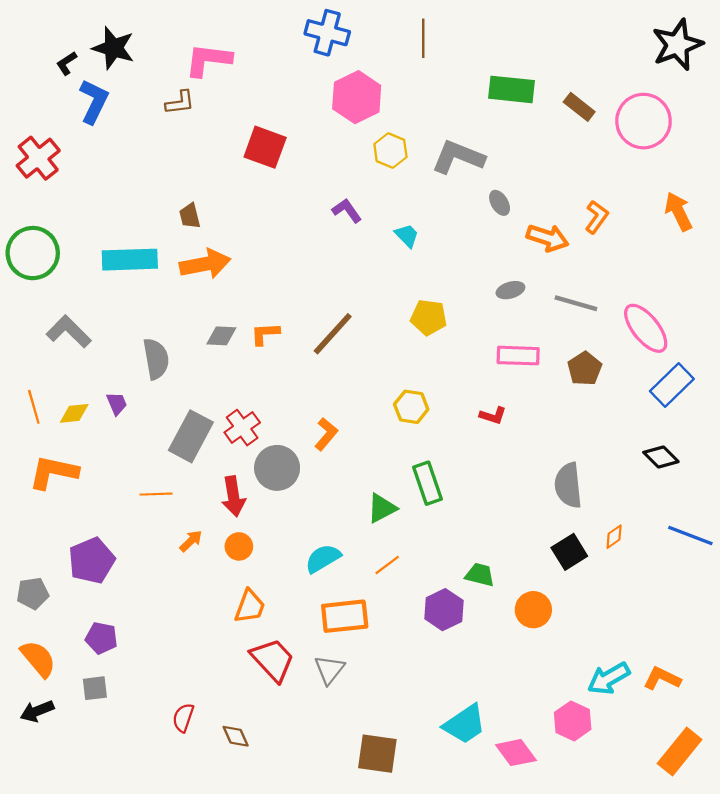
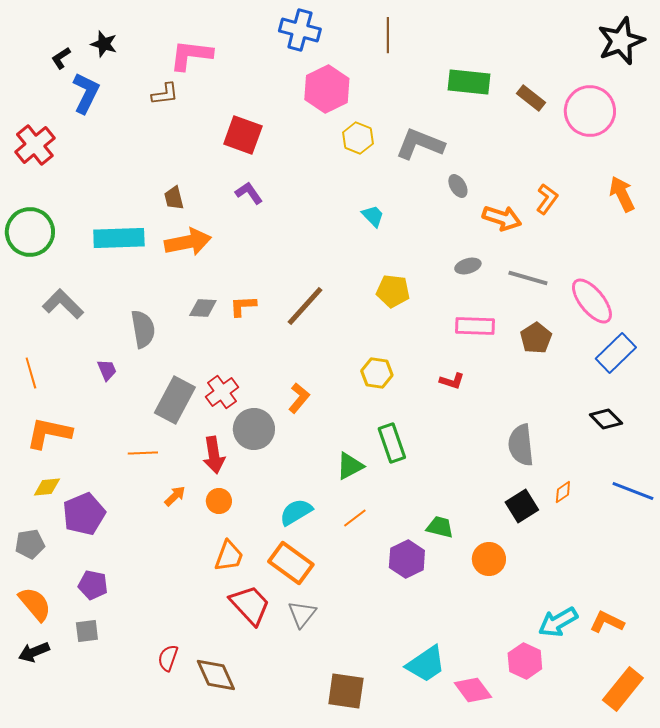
black star: (113, 48) -> (104, 44), size x0.7
purple L-shape: (347, 210) -> (249, 193), moved
yellow diamond: (74, 413) -> (47, 487), moved
orange rectangle: (345, 616) -> (291, 563), moved, turned 42
brown diamond: (236, 736) -> (216, 675), size x1.6

